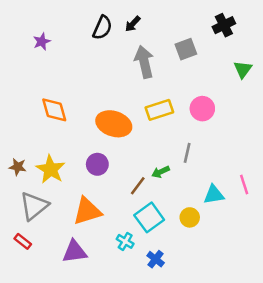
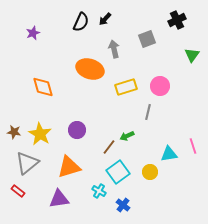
gray arrow: (144, 62) -> (114, 49), size x0.7
orange ellipse: (114, 124) -> (90, 69), moved
gray line: (187, 153) -> (148, 112), moved

